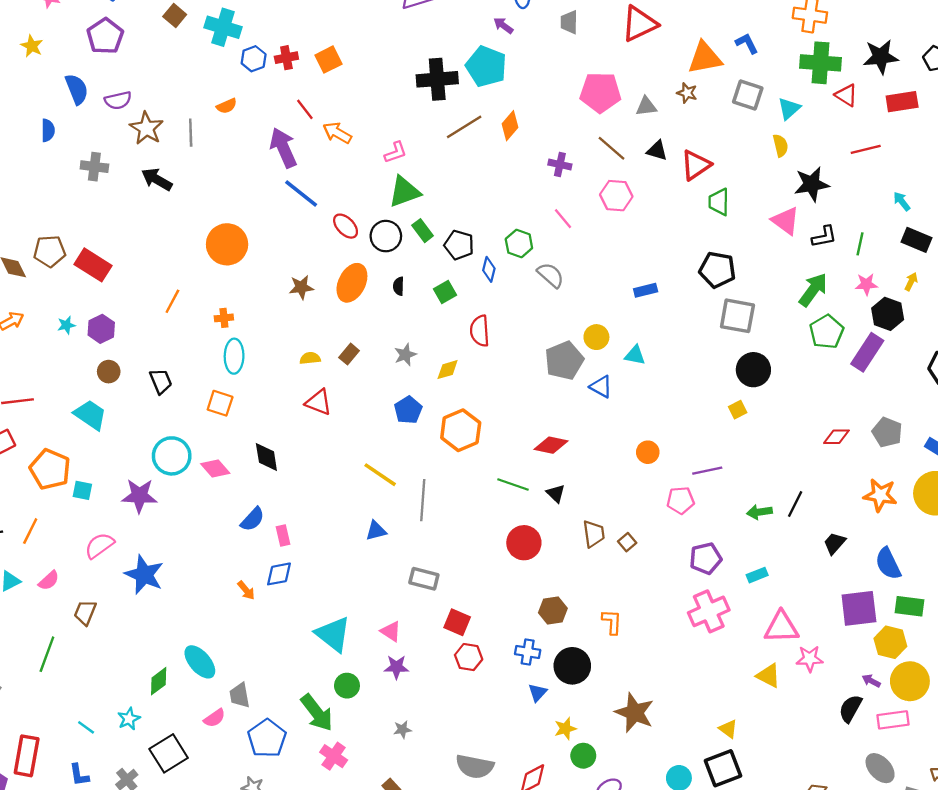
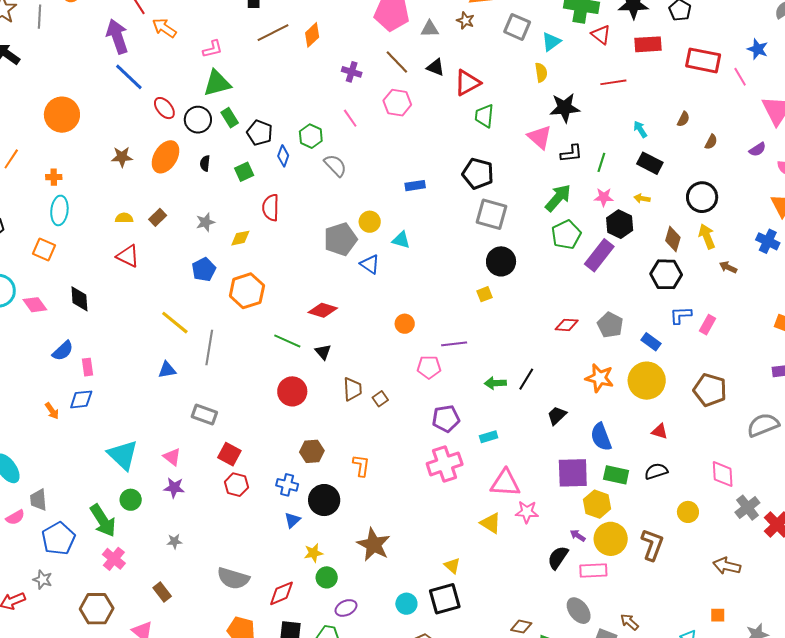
yellow arrow: (911, 282) -> (642, 198), turned -112

